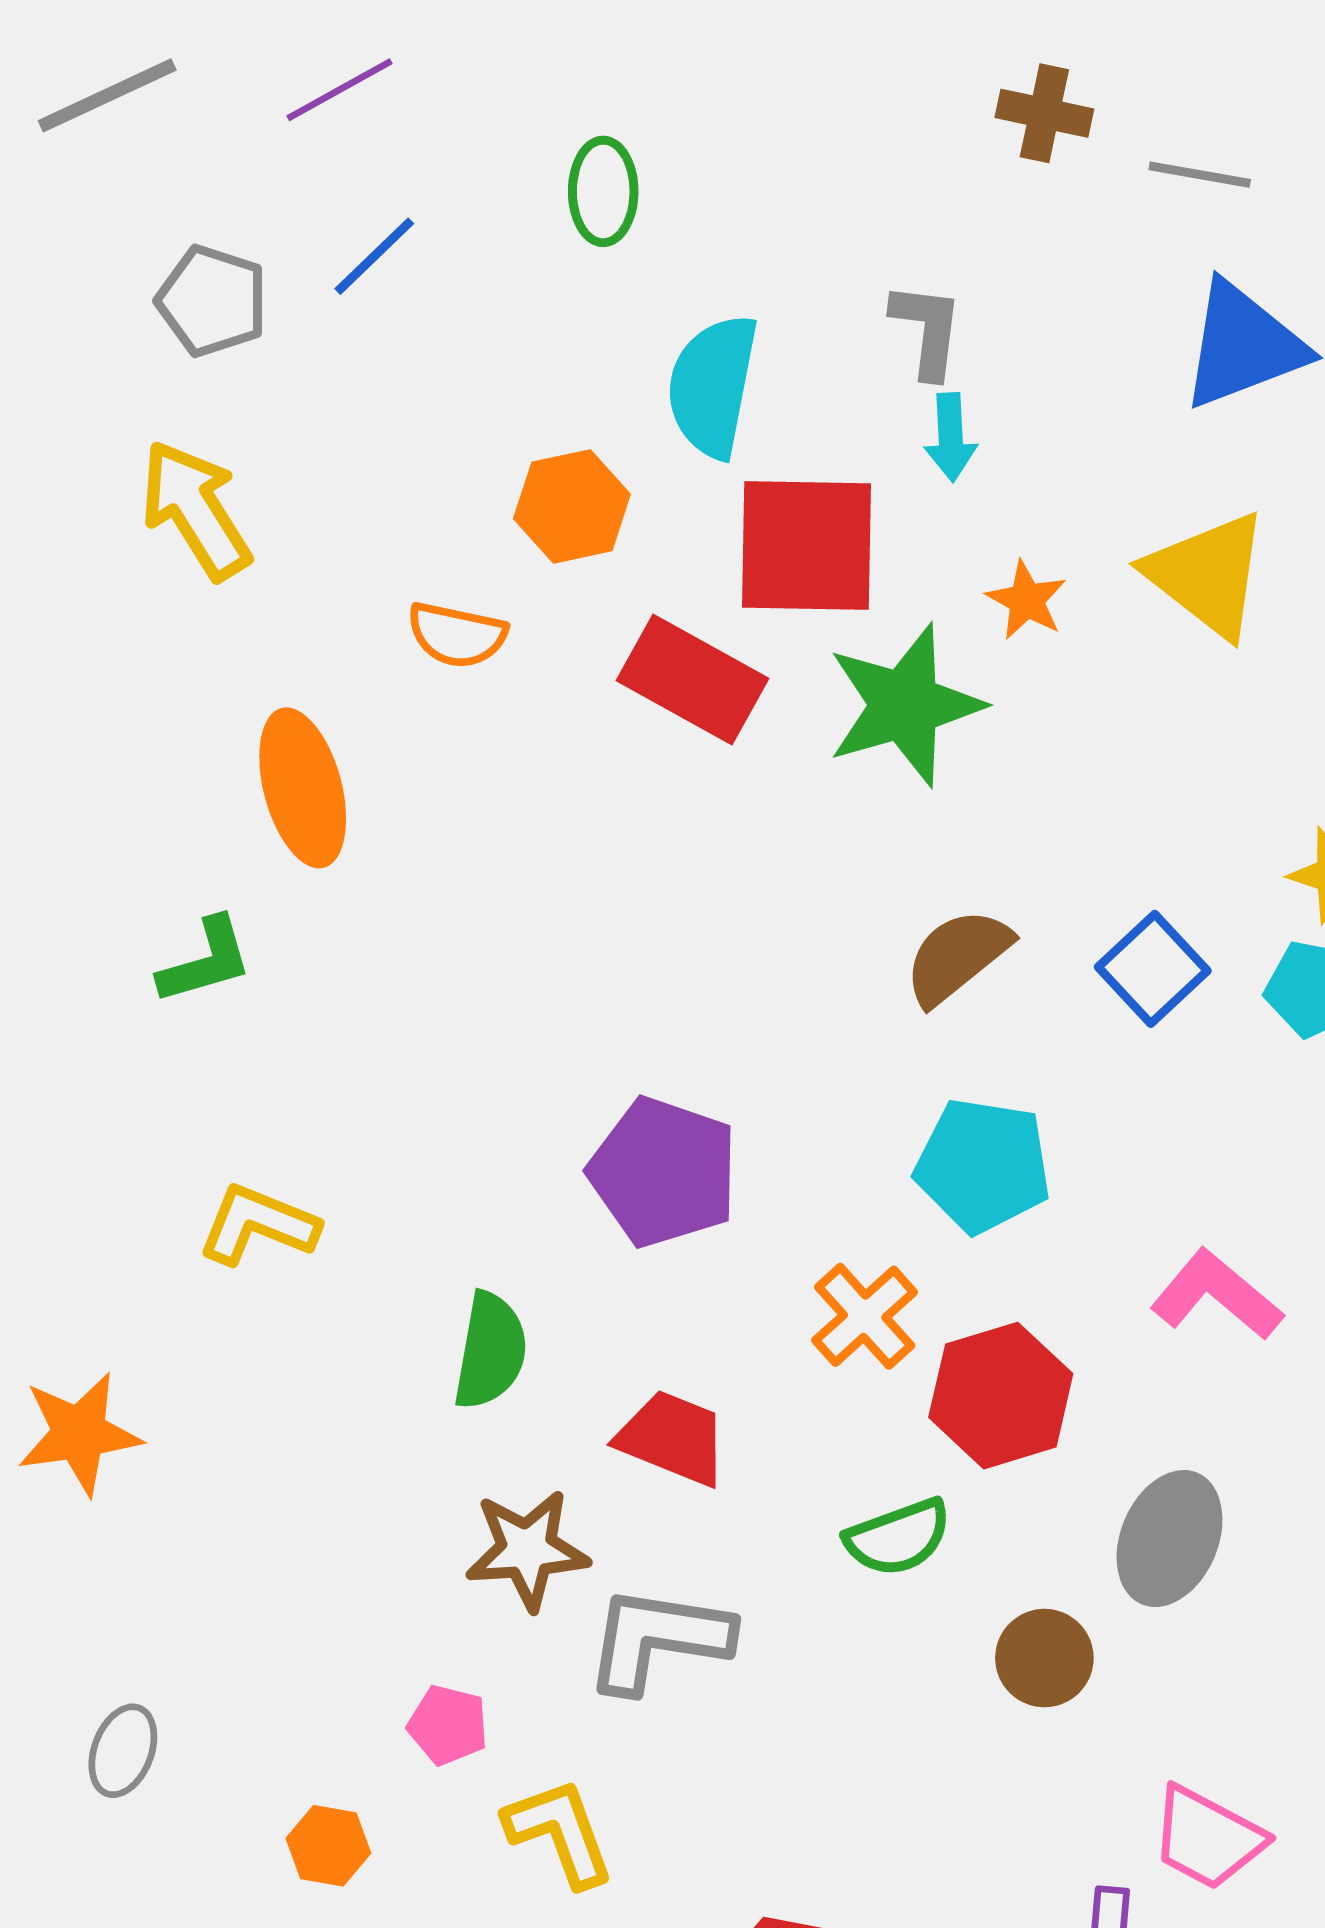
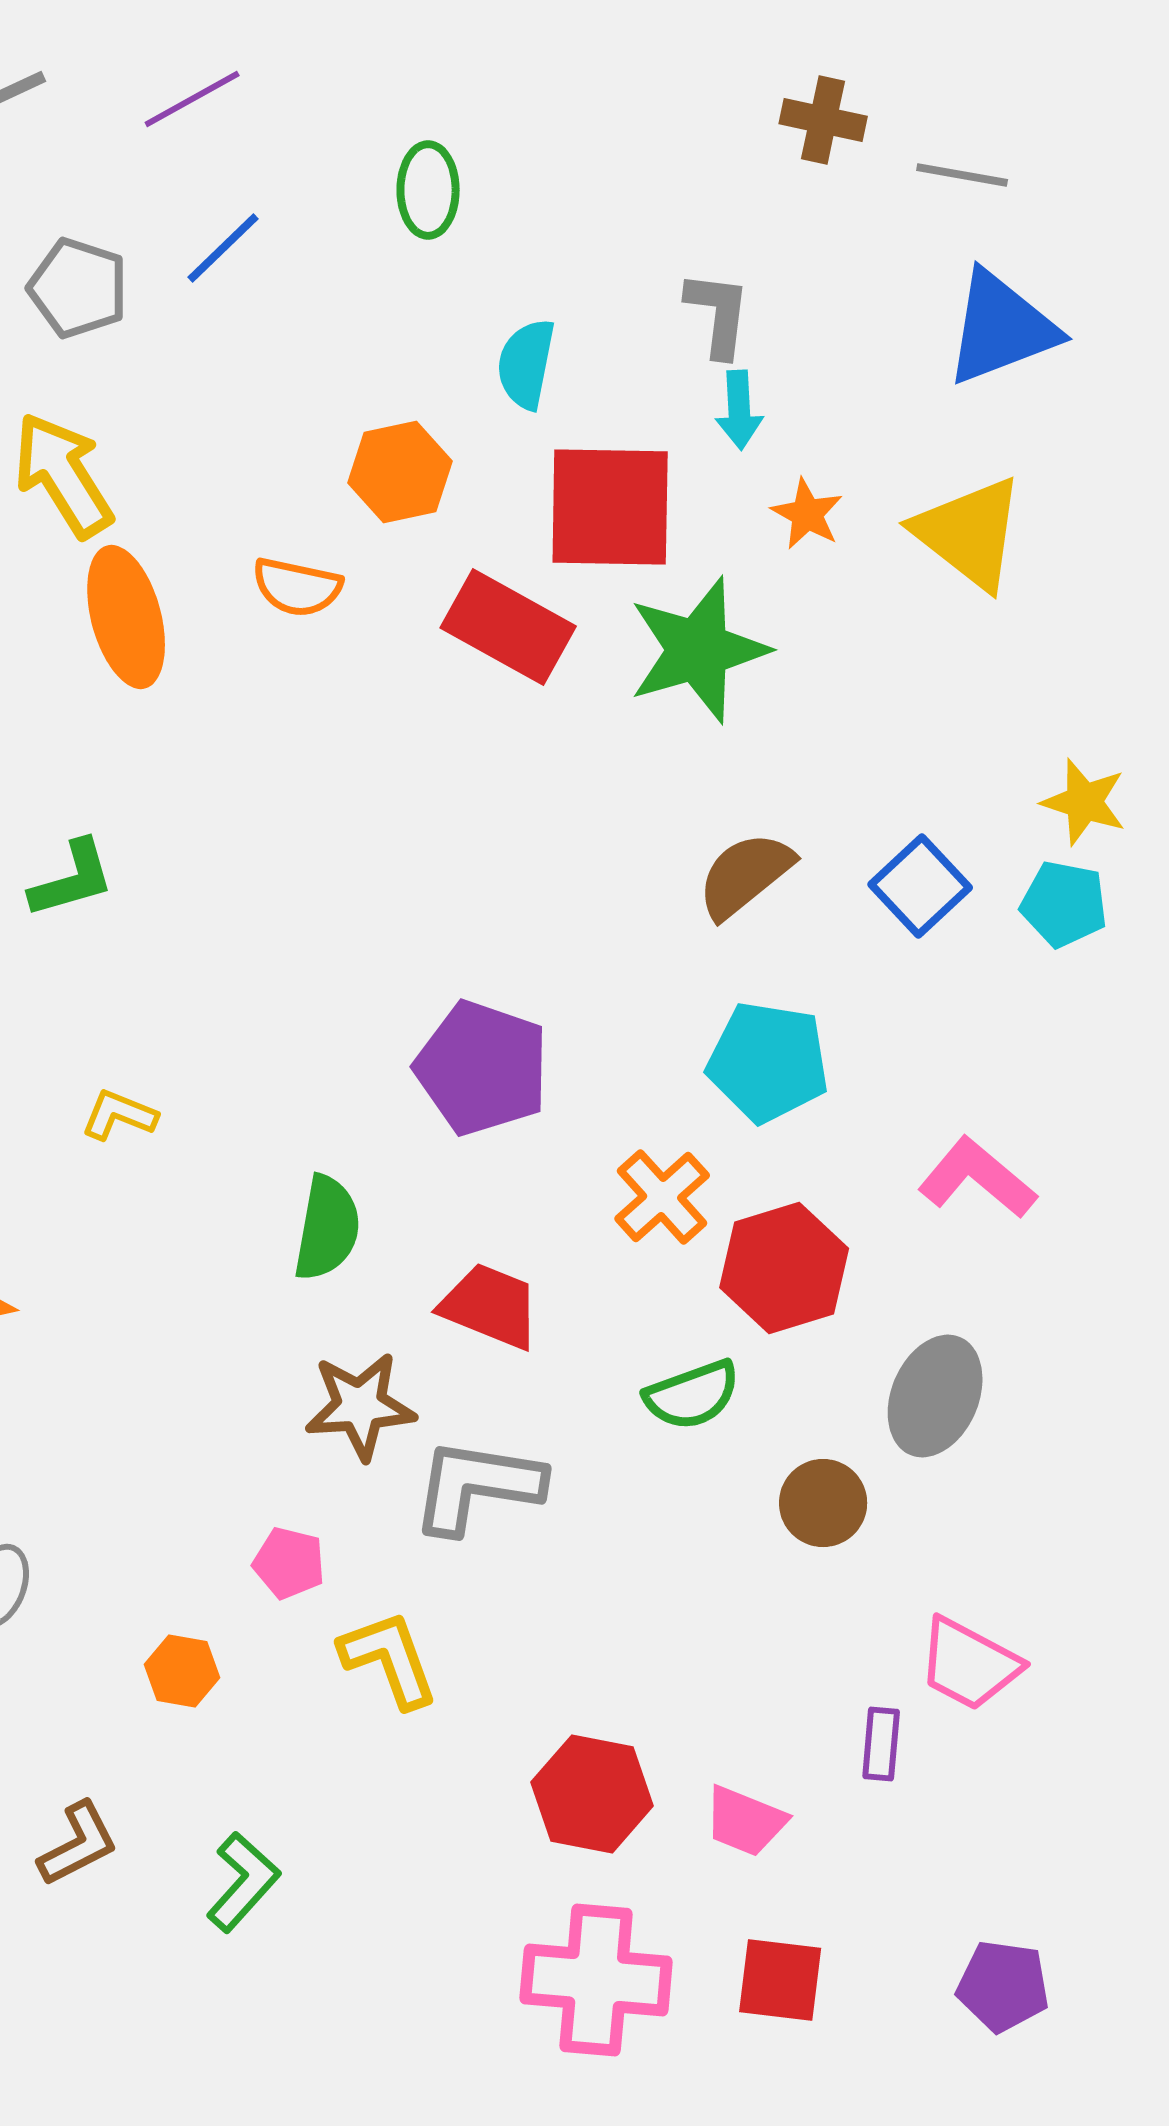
cyan semicircle: (713, 386) -> (526, 364), size x0.7
orange star: (1027, 600) -> (807, 514), moved
orange ellipse: (303, 788) -> (126, 617), moved
yellow L-shape: (258, 1225) -> (119, 1115), size x0.7

